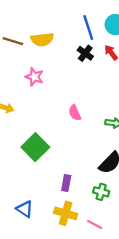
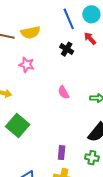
black cross: (85, 53) -> (67, 49), moved
green square: (35, 147) -> (18, 125), moved

